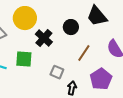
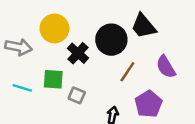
black circle: (71, 27) -> (111, 40), size x1.6
gray square: (57, 72) -> (77, 95), moved

